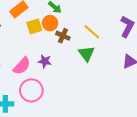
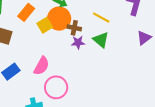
orange circle: (50, 23) -> (59, 19), size x1.5
purple star: (45, 61) -> (78, 42), moved

